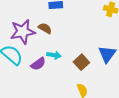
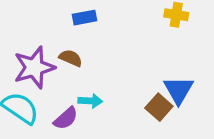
brown square: (81, 62) -> (159, 107), moved

